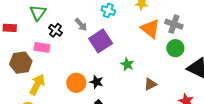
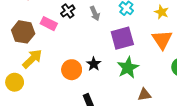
purple square: (101, 41) -> (122, 38), moved
green star: (127, 64) -> (128, 68), size x1.5
black star: (96, 82) -> (94, 64), moved

